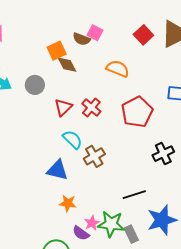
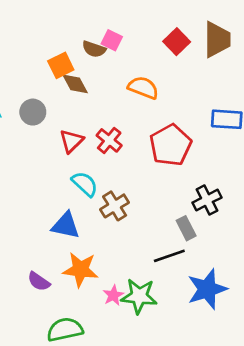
orange star: (68, 203) -> (80, 270), size x1.5
purple semicircle: (81, 233) -> (39, 281), moved
gray rectangle: (131, 234) -> (186, 228), moved

